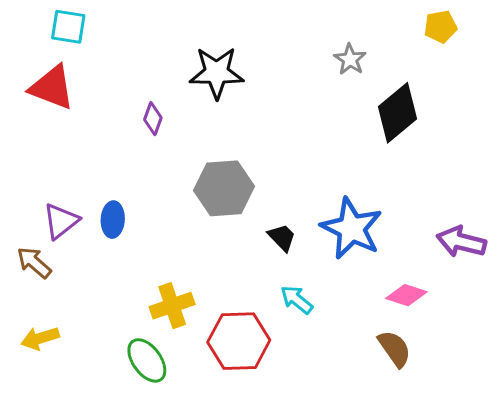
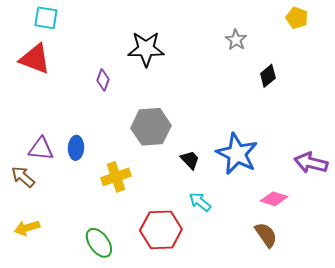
yellow pentagon: (441, 27) -> (297, 18), turned 30
black diamond: (398, 113) -> (268, 76), size x0.6
purple triangle: (61, 221) -> (41, 149), turned 44
yellow cross: (172, 306) -> (116, 177), moved

